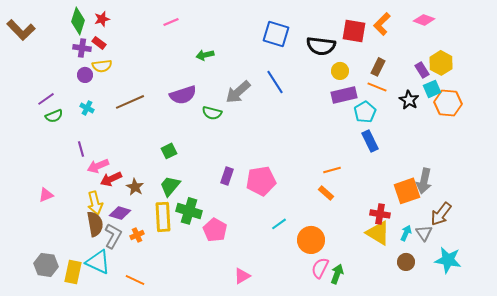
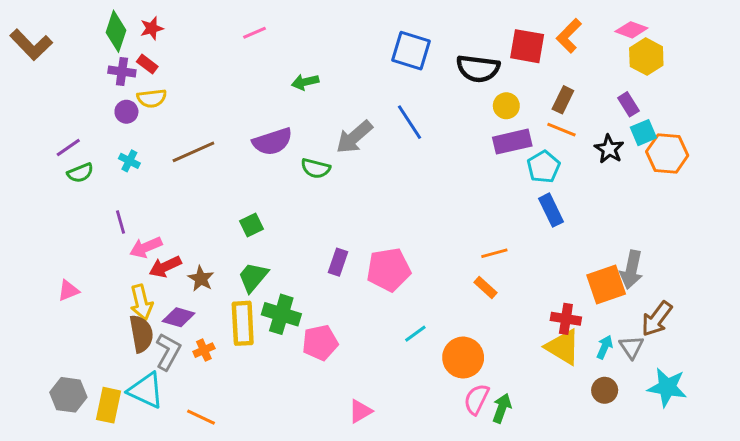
yellow hexagon: (441, 63) -> (646, 57), moved
pink pentagon: (215, 230) -> (320, 343), turned 30

